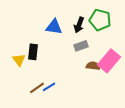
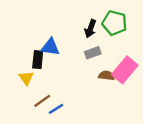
blue triangle: (54, 27) -> (50, 47), moved
yellow triangle: (19, 60) -> (26, 78), moved
blue line: (49, 87) -> (56, 109), moved

